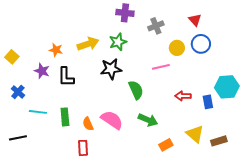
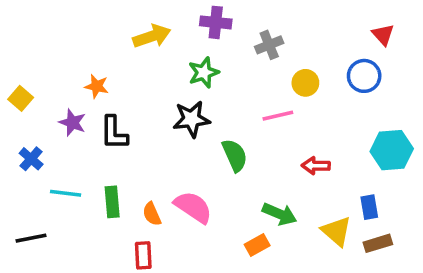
red triangle: (195, 20) -> (383, 35), moved
yellow arrow: (88, 44) -> (152, 36), moved
blue circle: (201, 44) -> (364, 76), moved
blue rectangle: (208, 102) -> (369, 207), moved
green arrow: (148, 120) -> (280, 214), moved
orange rectangle: (166, 145) -> (257, 245), moved

